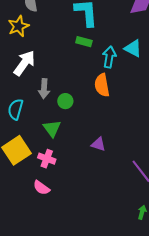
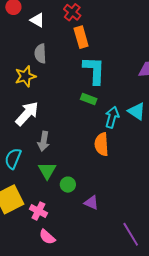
green circle: (65, 101) -> (68, 185), moved
green triangle: (52, 128) -> (47, 171), moved
pink semicircle: (41, 188) -> (47, 237), moved

